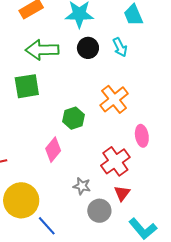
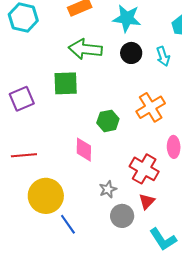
pink diamond: (53, 150) -> (84, 150), turned -45
red cross: (115, 161) -> (144, 169), turned -32
gray star: (82, 186) -> (108, 189), turned 30

